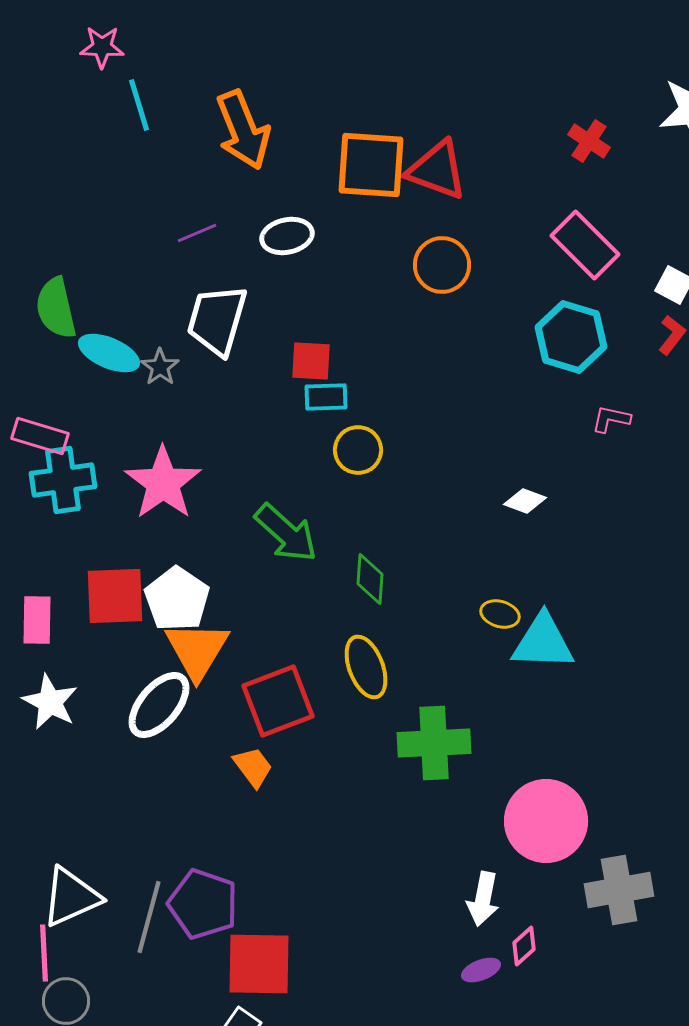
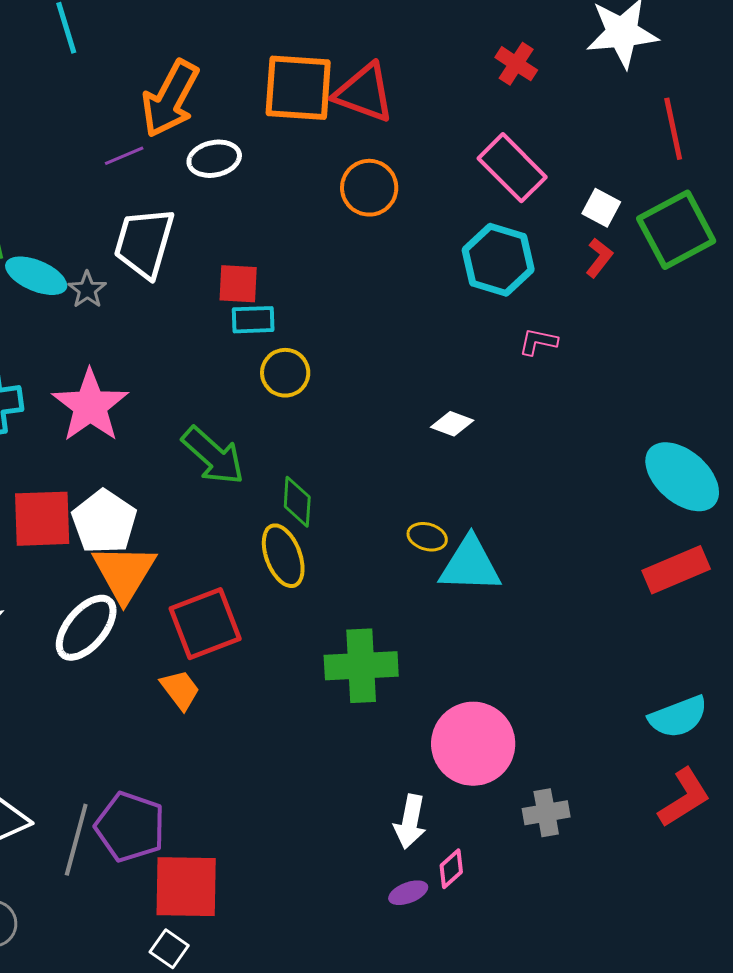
orange arrow: (243, 130) -> (170, 99), moved, turned 50
yellow ellipse: (366, 667) -> (283, 556), moved
gray cross: (619, 890) -> (546, 813), size x0.7

